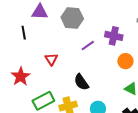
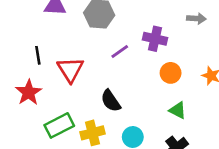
black line: (24, 33) -> (38, 55), moved
red triangle: (51, 59) -> (70, 70), size x1.5

